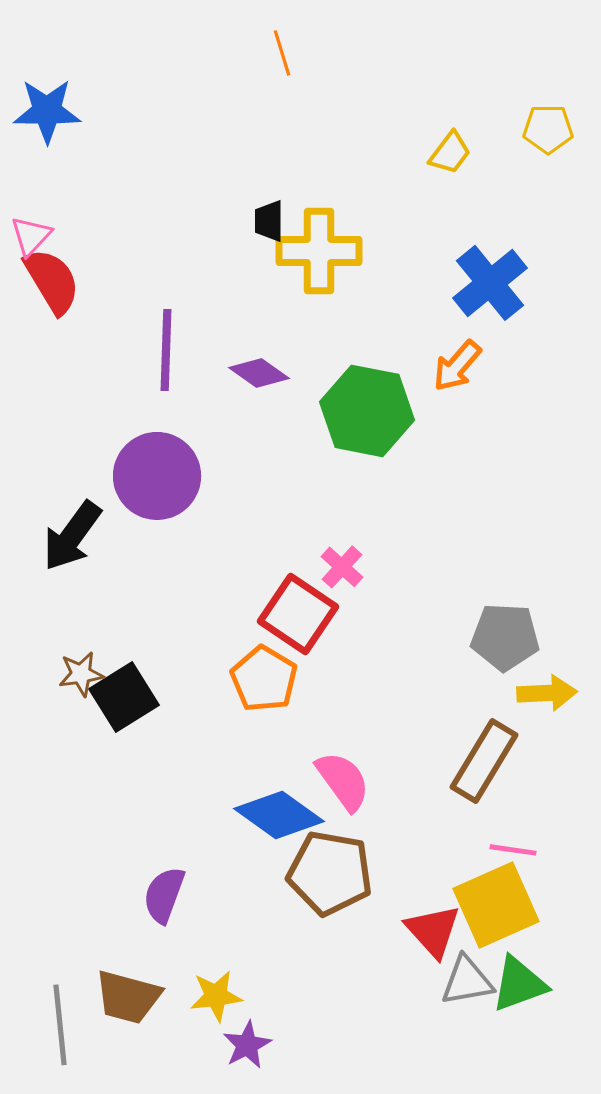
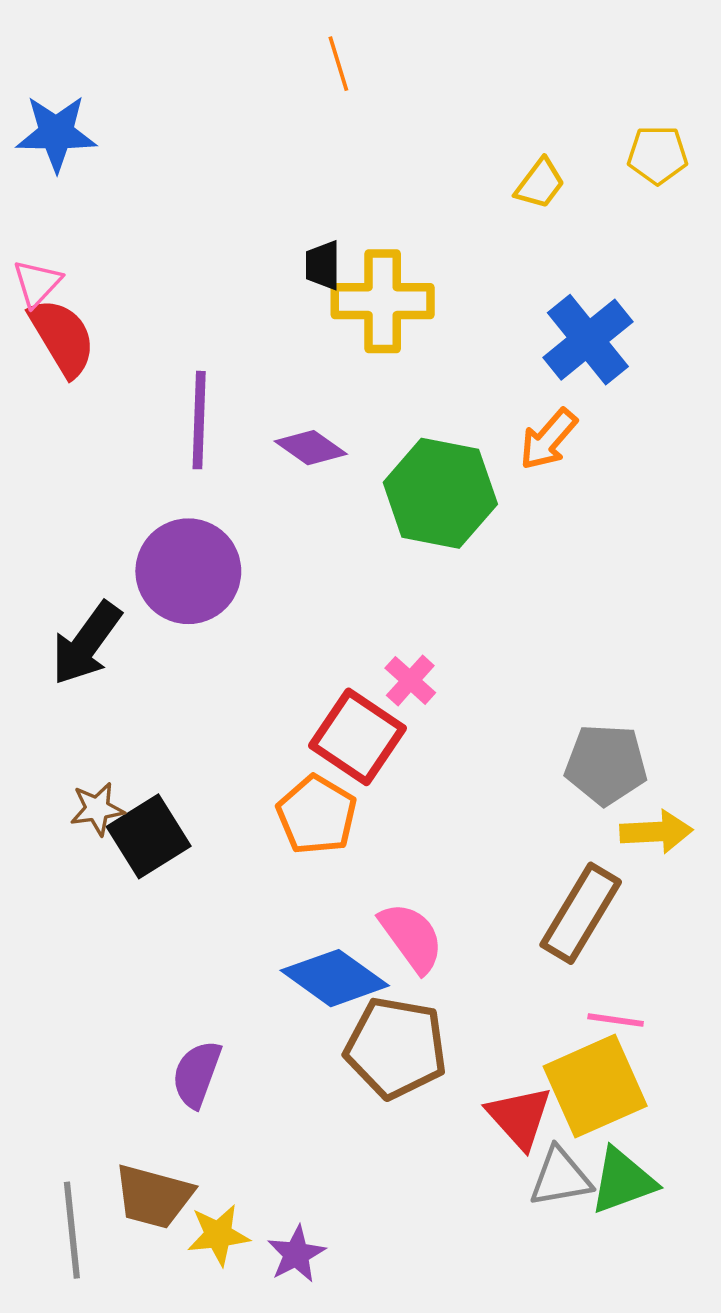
yellow star: (216, 996) -> (218, 1235), moved

